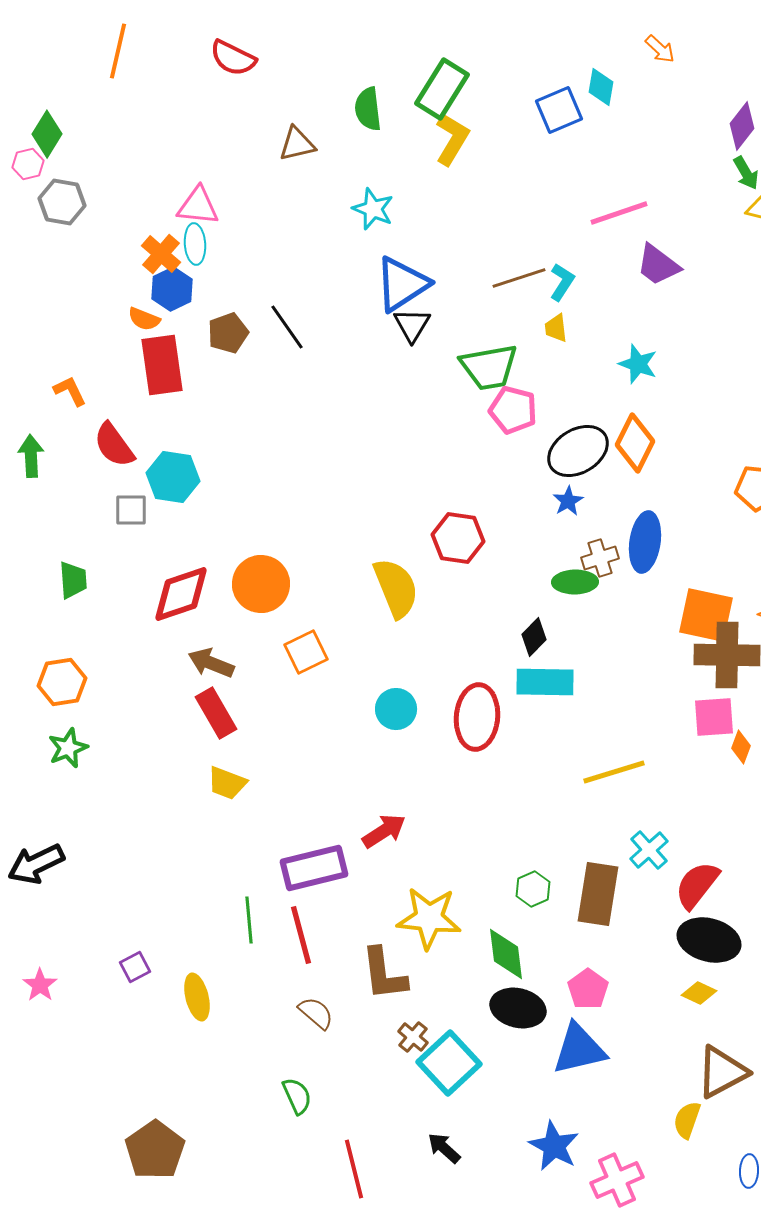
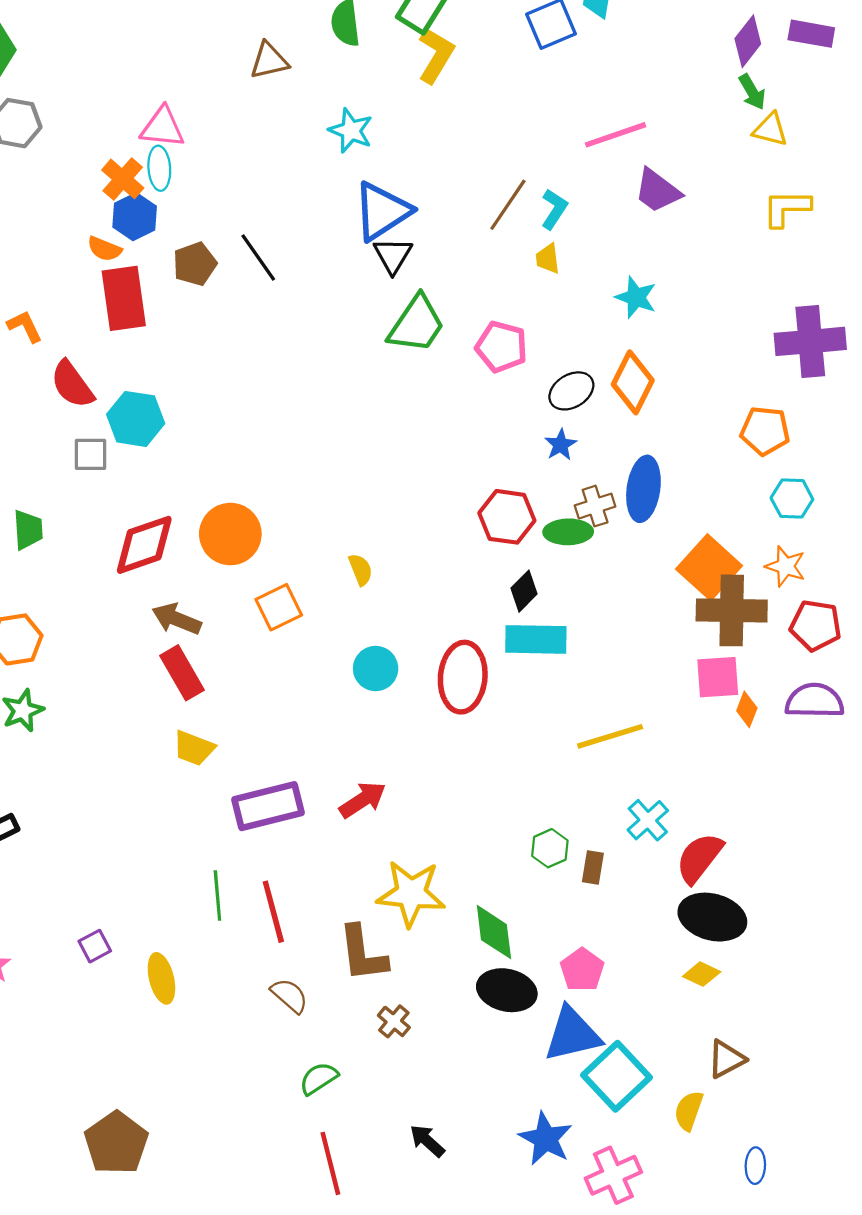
brown line: (519, 278) -> (508, 205), turned -38
green trapezoid: (489, 367) -> (416, 324), moved, turned -46
black ellipse: (578, 451) -> (571, 391), size x0.7
red hexagon: (458, 538) -> (507, 517), moved
yellow semicircle: (396, 588) -> (361, 570), moved, size x0.5
orange square: (706, 615) -> (709, 567), turned 30
purple rectangle: (314, 868) -> (268, 806), moved
green hexagon: (533, 889) -> (550, 848), moved
brown rectangle: (598, 894) -> (593, 868), size x0.5
cyan square: (449, 1063) -> (617, 1076), moved
brown triangle: (722, 1072) -> (726, 1059), size x0.7
green semicircle: (297, 1096) -> (319, 1078), moved, turned -99

